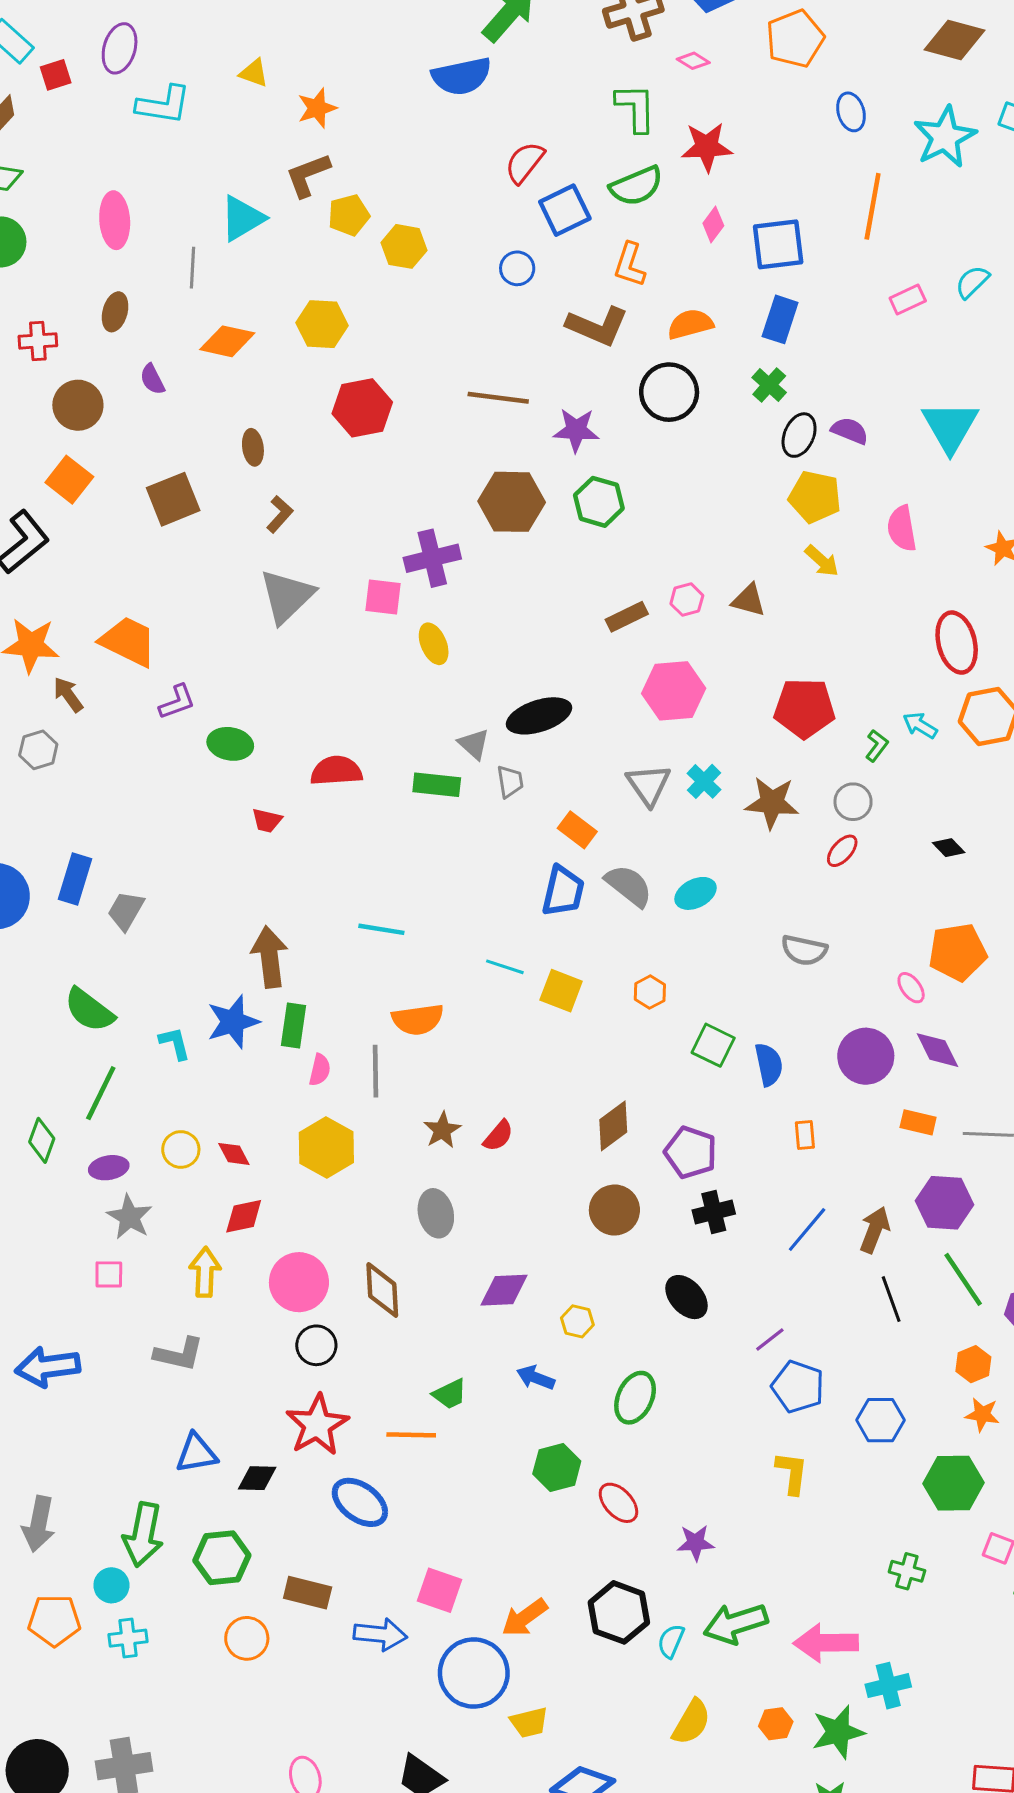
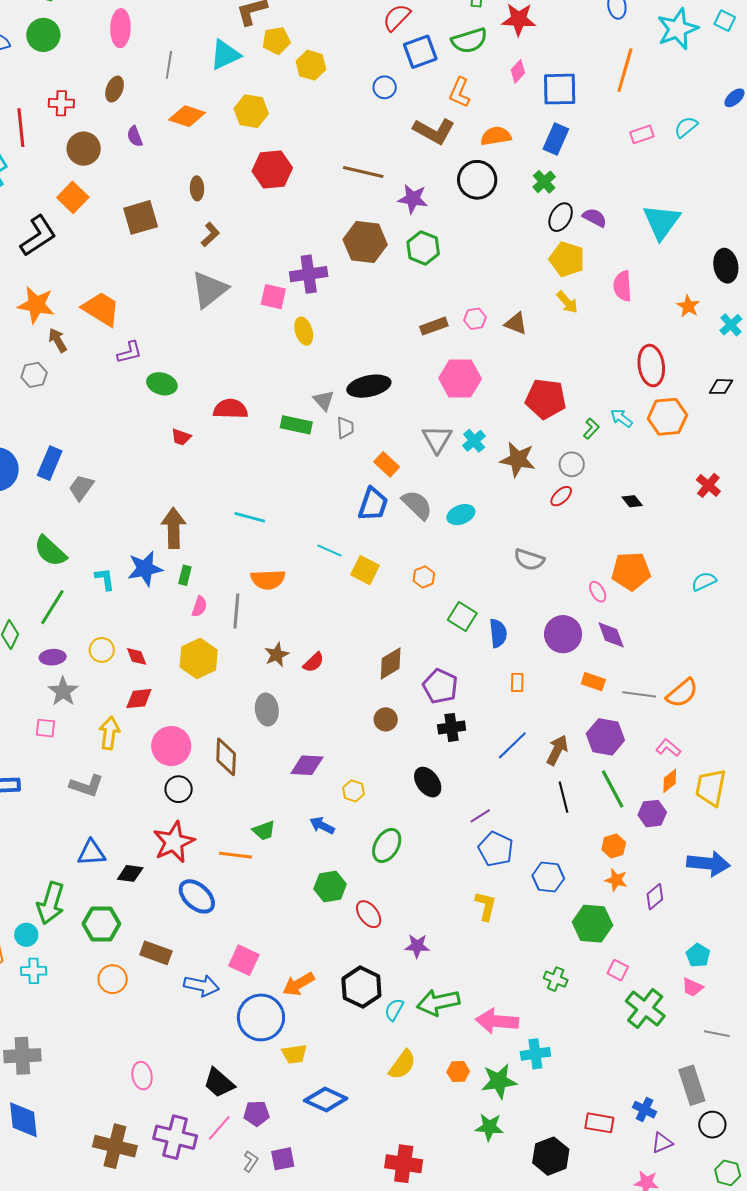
cyan triangle: (242, 218) -> (225, 55), moved
green rectangle: (293, 1026) -> (185, 575), size x0.7
brown circle: (614, 1210) -> (386, 719), size x0.7

